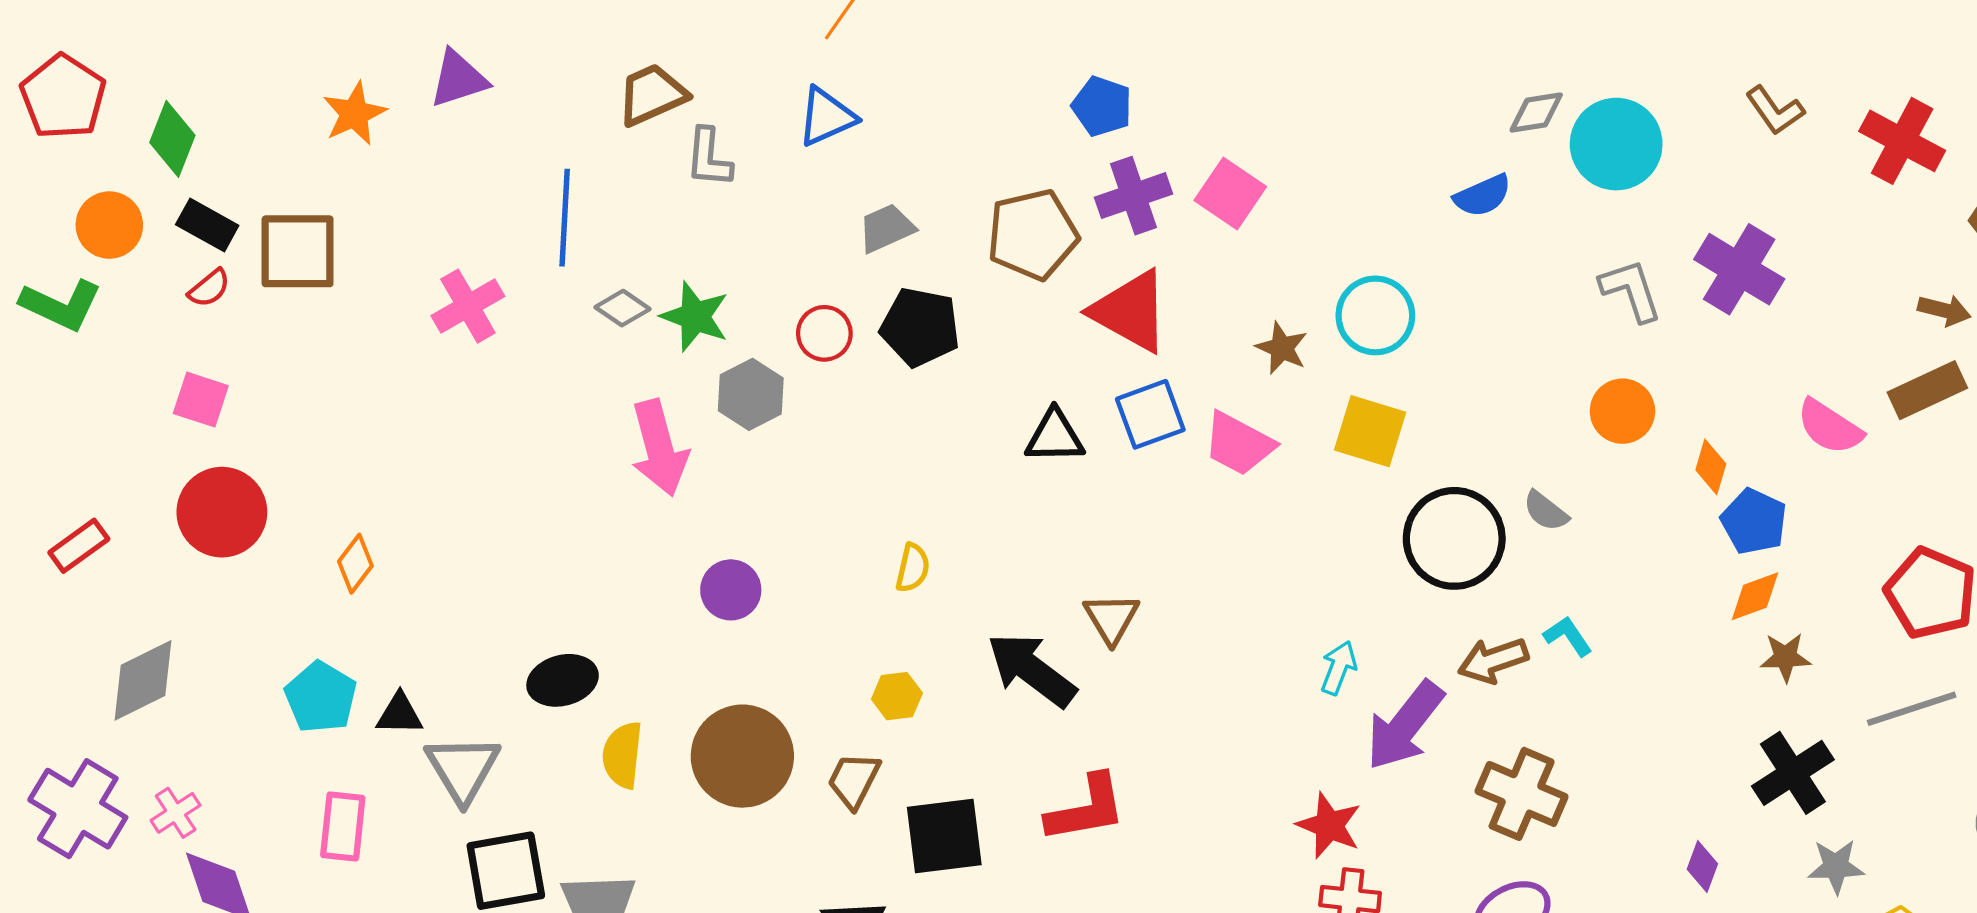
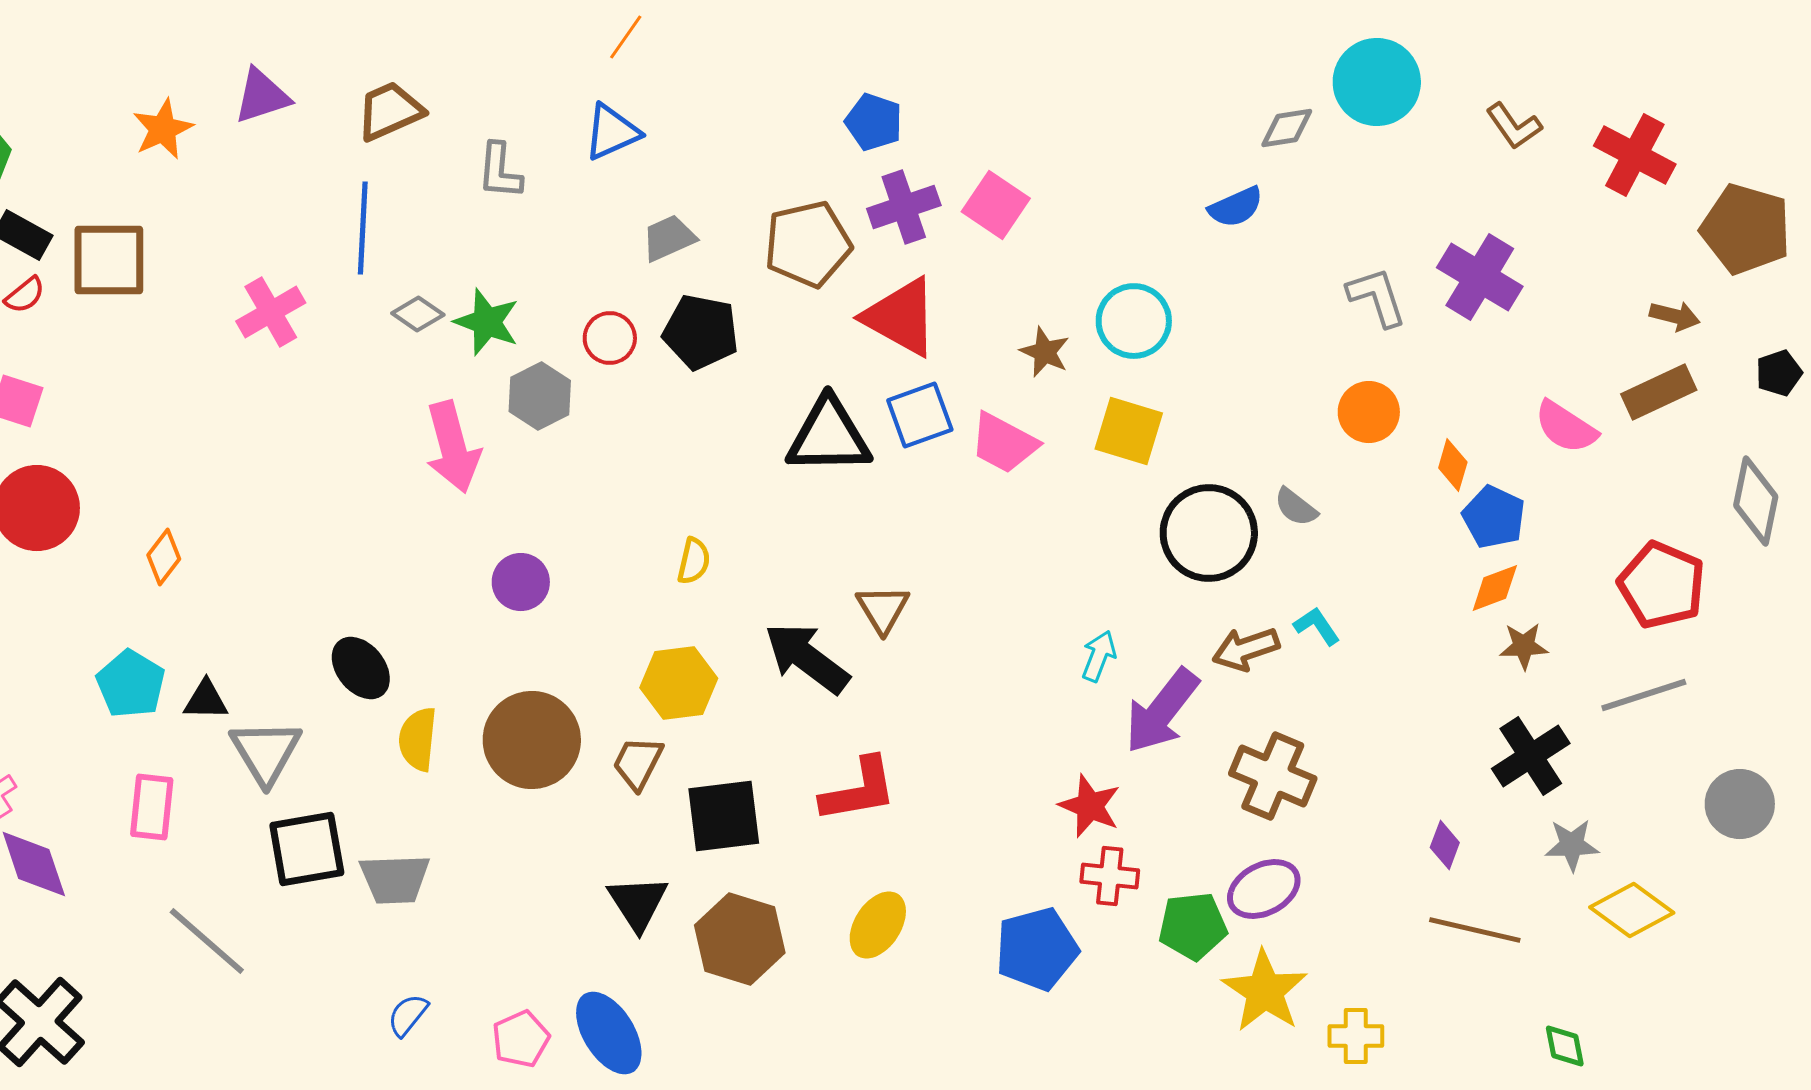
brown trapezoid: (652, 95) -> (390, 111), moved
cyan circle: (1616, 144) -> (1377, 82), moved
black triangle: (1055, 436) -> (829, 436), size x1.5
black ellipse: (563, 680) -> (361, 668), turned 66
yellow hexagon: (897, 696) -> (679, 683), size x1.6

